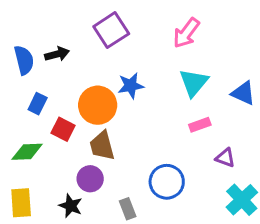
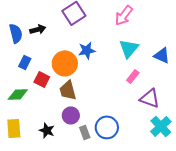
pink rectangle: (200, 125) -> (133, 76), turned -32
purple triangle: (225, 158) -> (150, 98), size x1.5
purple circle: (90, 179) -> (71, 115), moved
blue circle: (167, 182) -> (107, 127), moved

